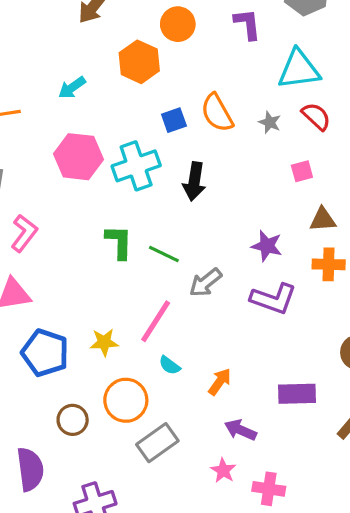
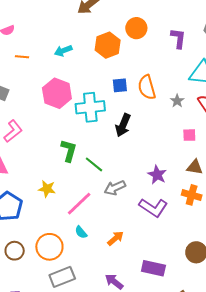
yellow star: (104, 342) -> (47, 189), moved
orange arrow: (220, 382) -> (115, 238), moved

